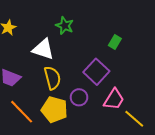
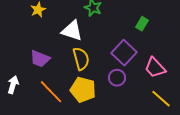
purple circle: (79, 97) -> (117, 78), moved
pink trapezoid: (114, 99) -> (155, 68), moved, turned 105

